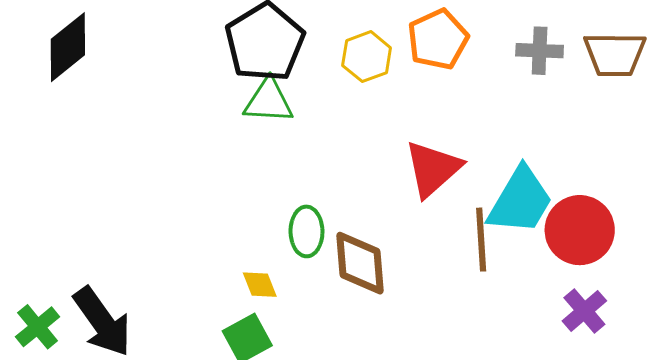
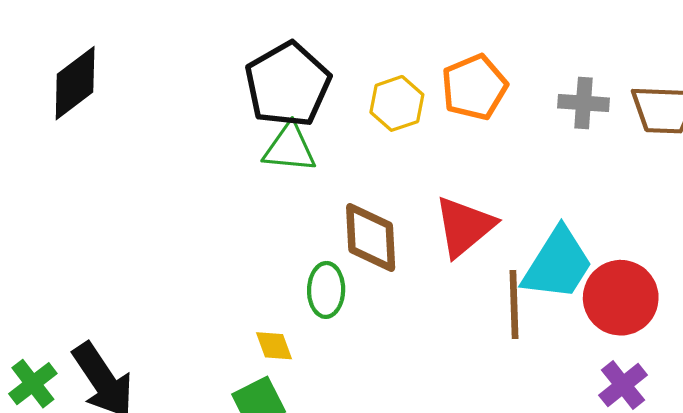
brown diamond: (360, 263) -> (371, 238), moved

